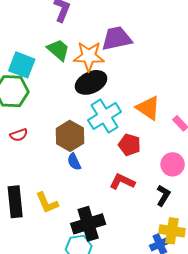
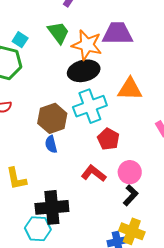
cyan square: (22, 65) -> (20, 40), size x0.6
orange triangle: (148, 108) -> (130, 89), moved, turned -44
pink circle: (173, 164) -> (130, 172), moved

